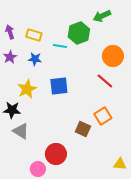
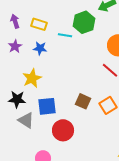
blue square: (59, 86) -> (47, 106), moved
brown square: (83, 129) -> (83, 101), moved
red circle: (56, 154) -> (63, 130), moved

